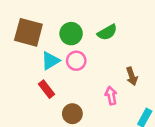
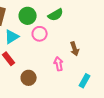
pink circle: (76, 61) -> (40, 34), moved

